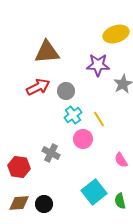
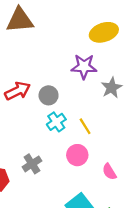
brown triangle: (47, 52) -> (20, 20), moved
pink circle: (83, 139) -> (77, 155), moved
gray cross: (51, 153) -> (32, 164), turned 30

